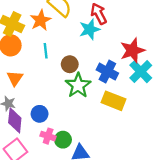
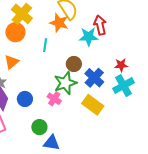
orange star: (41, 20) -> (59, 23), moved, turned 30
red star: (132, 50) -> (121, 65), size x0.6
brown circle: (70, 64) -> (74, 64), moved
pink cross: (48, 136) -> (54, 99), moved

